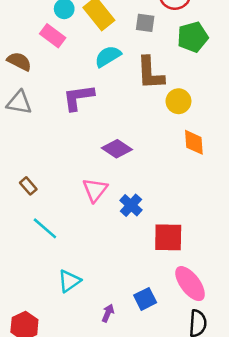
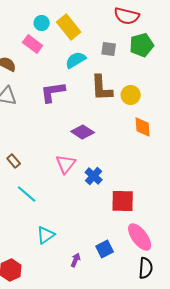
gray square: (145, 23) -> (109, 49), moved
brown L-shape: (150, 73) -> (102, 88), moved

